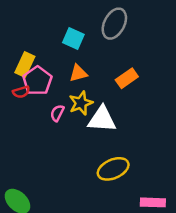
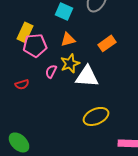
pink pentagon: (37, 81) -> (35, 45), turned 30
red semicircle: (21, 92) -> (22, 84), moved

